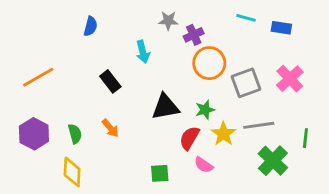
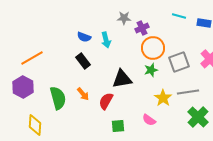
blue semicircle: (90, 26) -> (84, 37), moved, turned 96
green star: (205, 110) -> (151, 70), moved
purple hexagon: (34, 134) -> (23, 87), moved
green semicircle: (75, 134) -> (58, 98), size x1.6
red semicircle: (189, 138) -> (106, 101), moved
yellow diamond: (72, 172) -> (35, 125), moved

